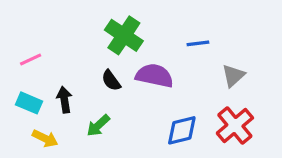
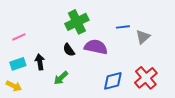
green cross: (124, 35) -> (77, 22), turned 30
gray triangle: (233, 76) -> (143, 37), moved
cyan rectangle: (29, 103) -> (18, 64), turned -42
yellow arrow: (45, 138) -> (14, 86), moved

